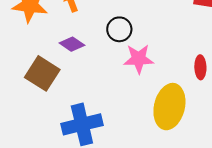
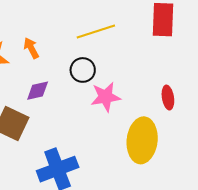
purple diamond: (72, 44) -> (38, 91), turned -40

